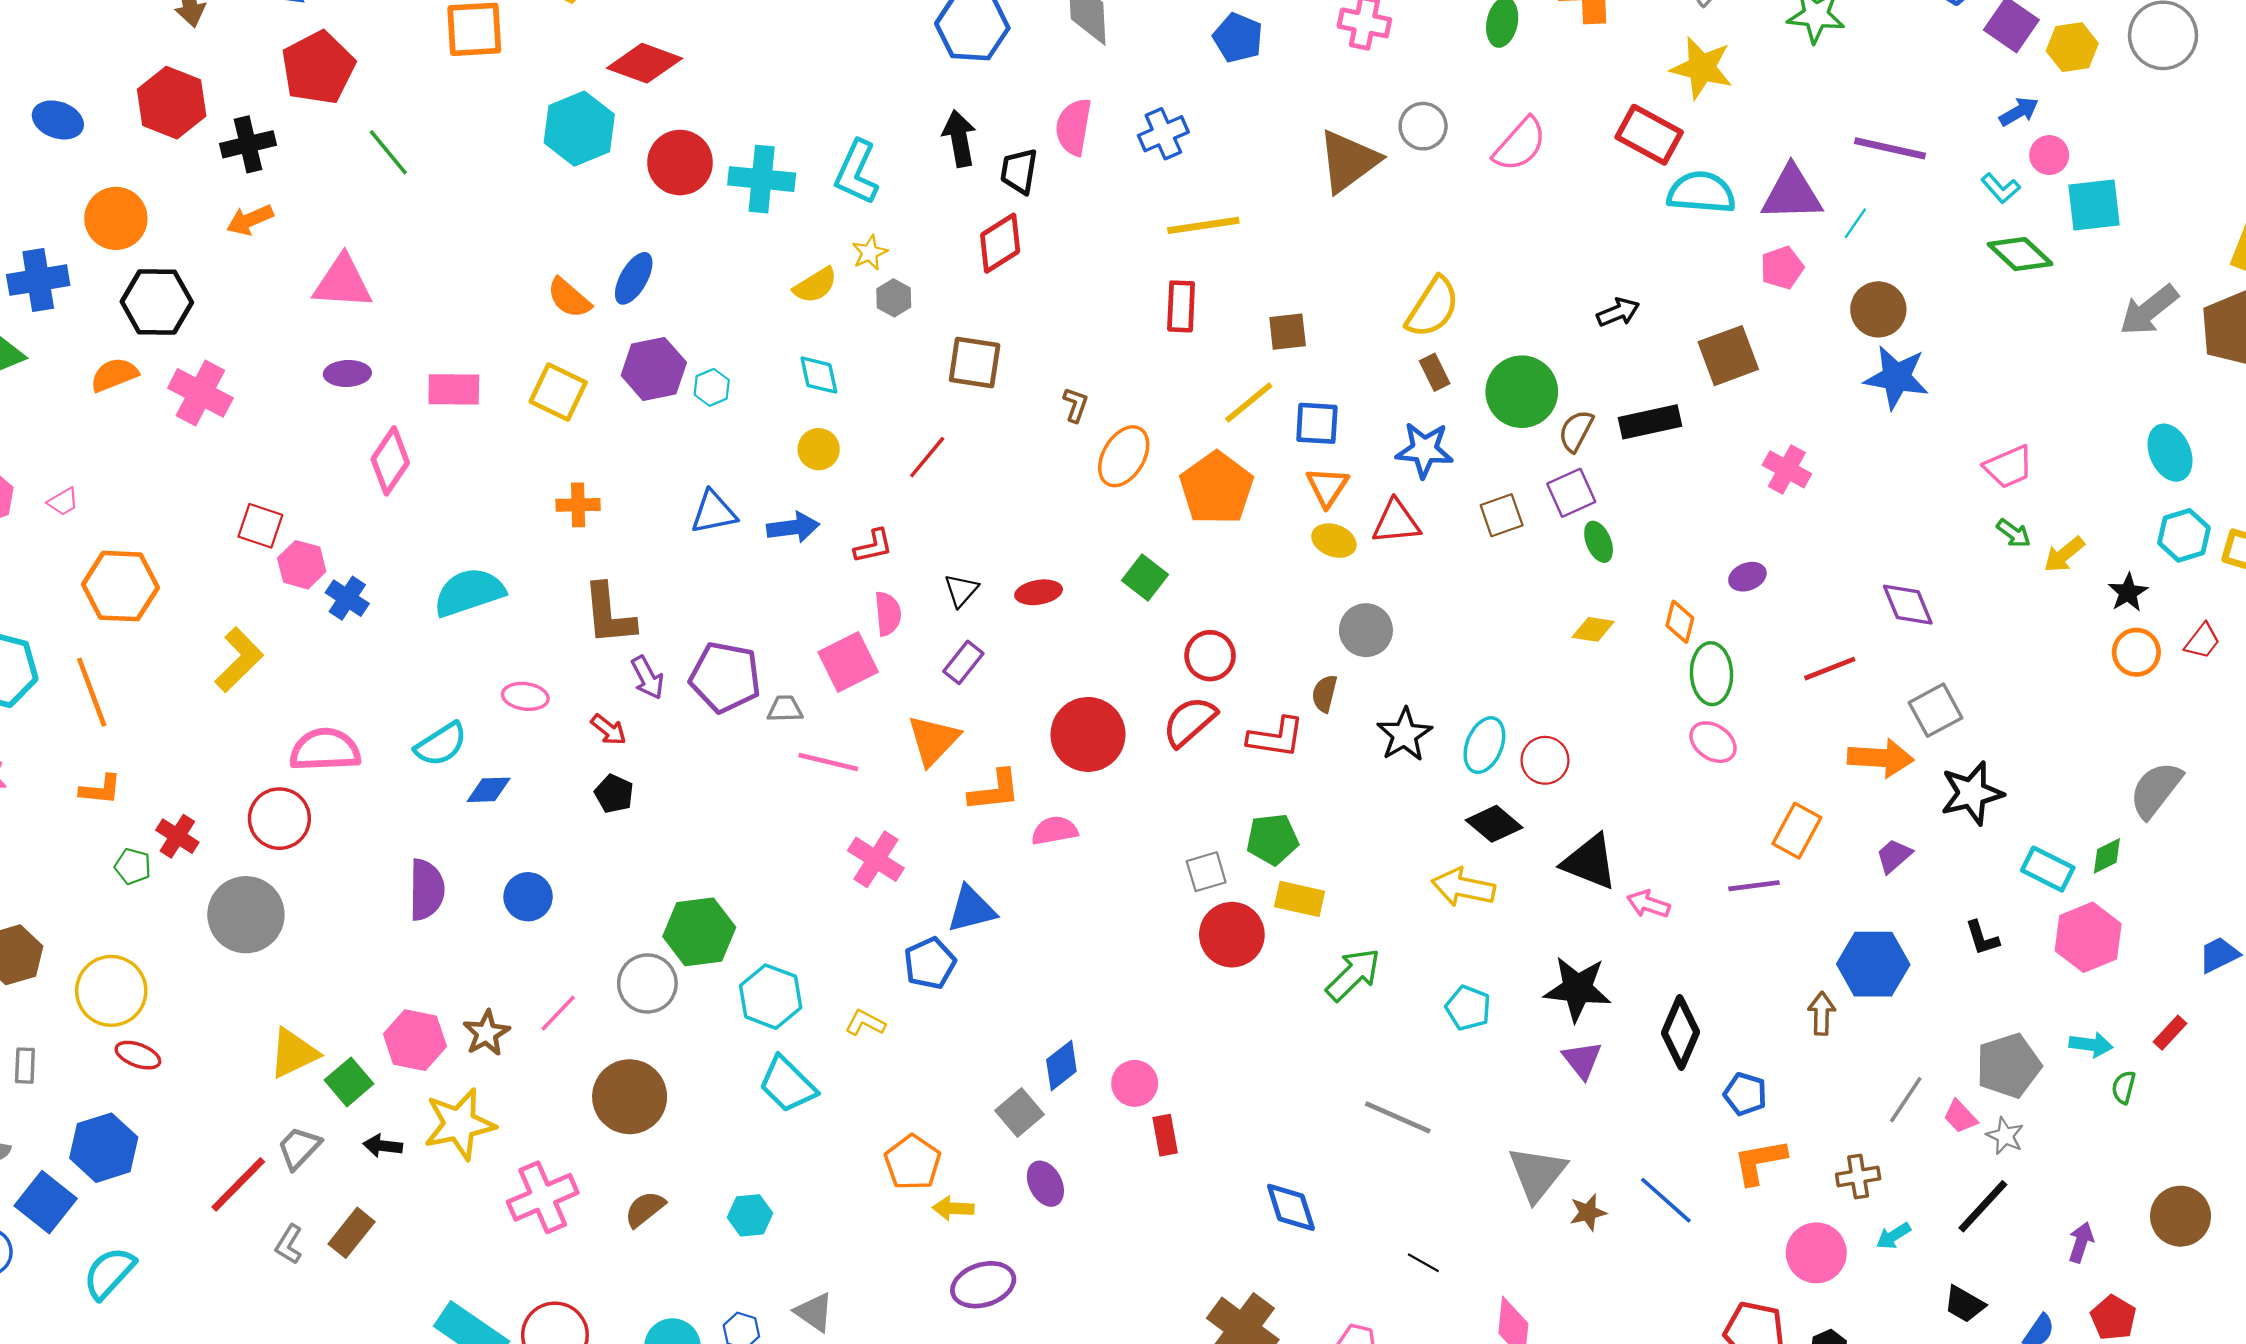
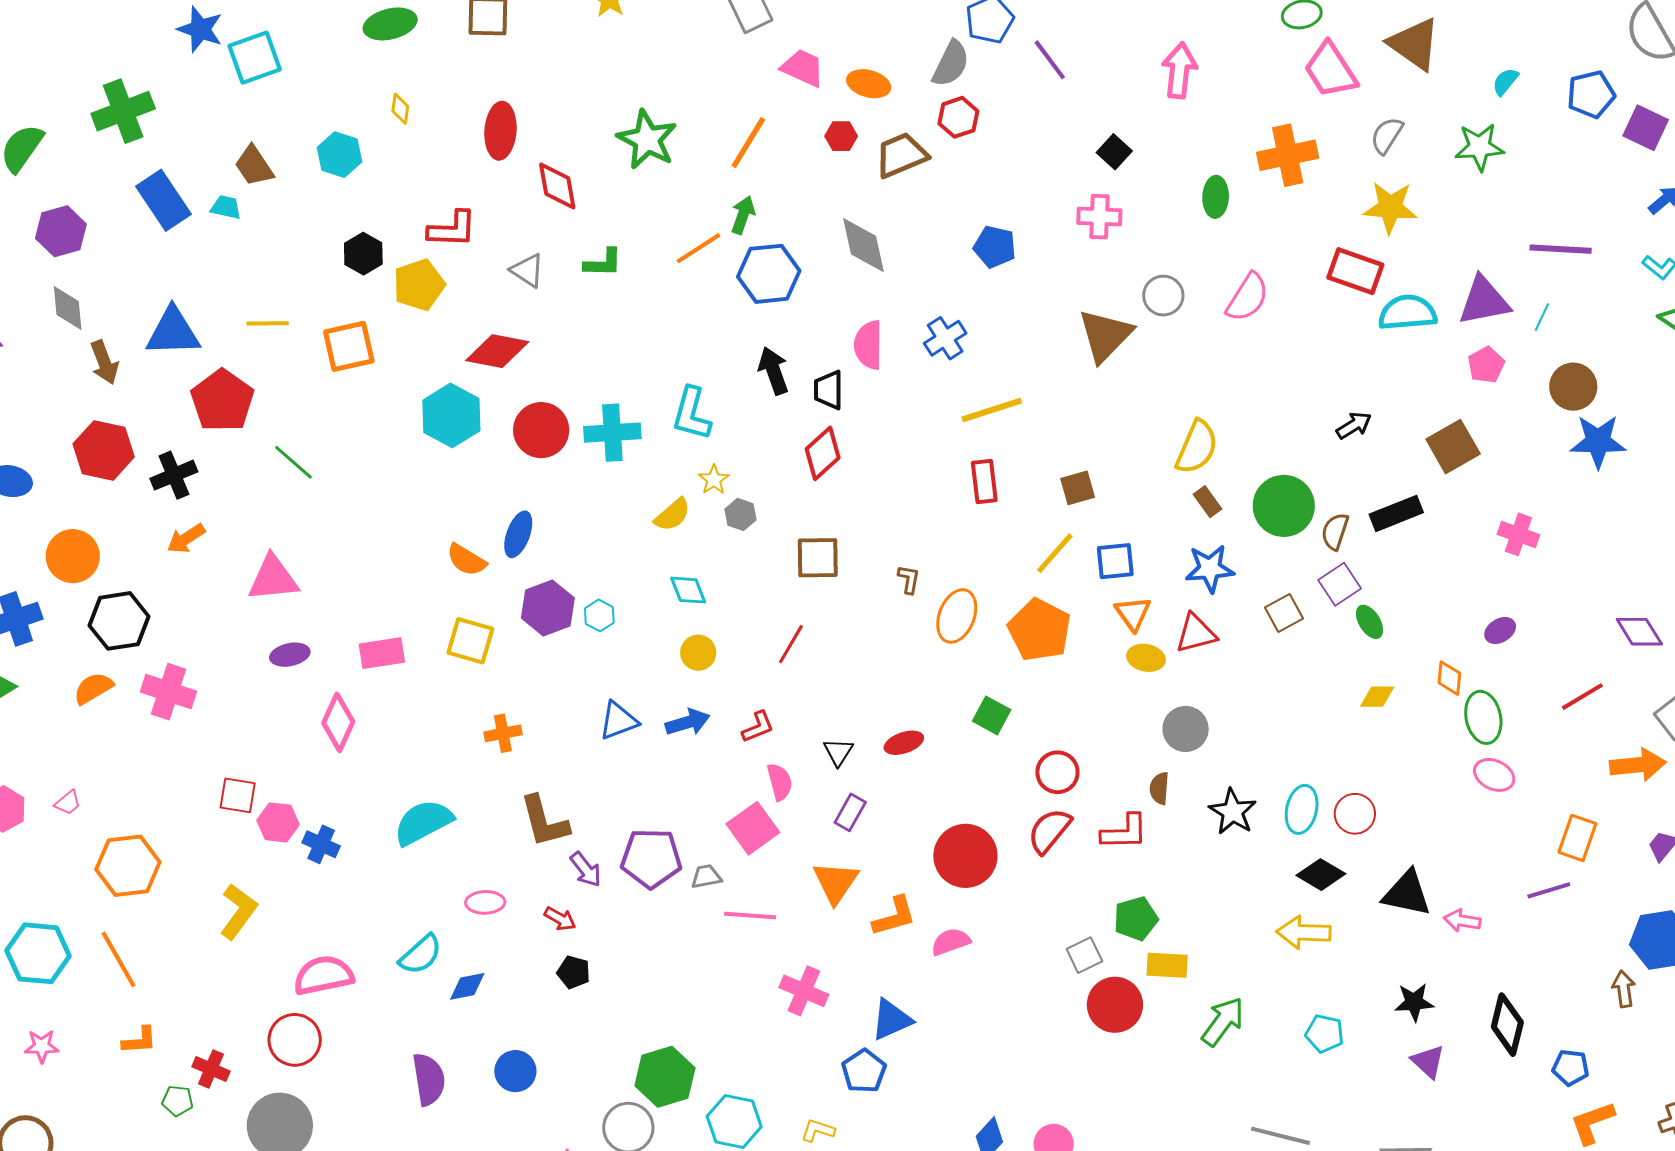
black star: (1577, 989) -> (1414, 1002), size x0.7

